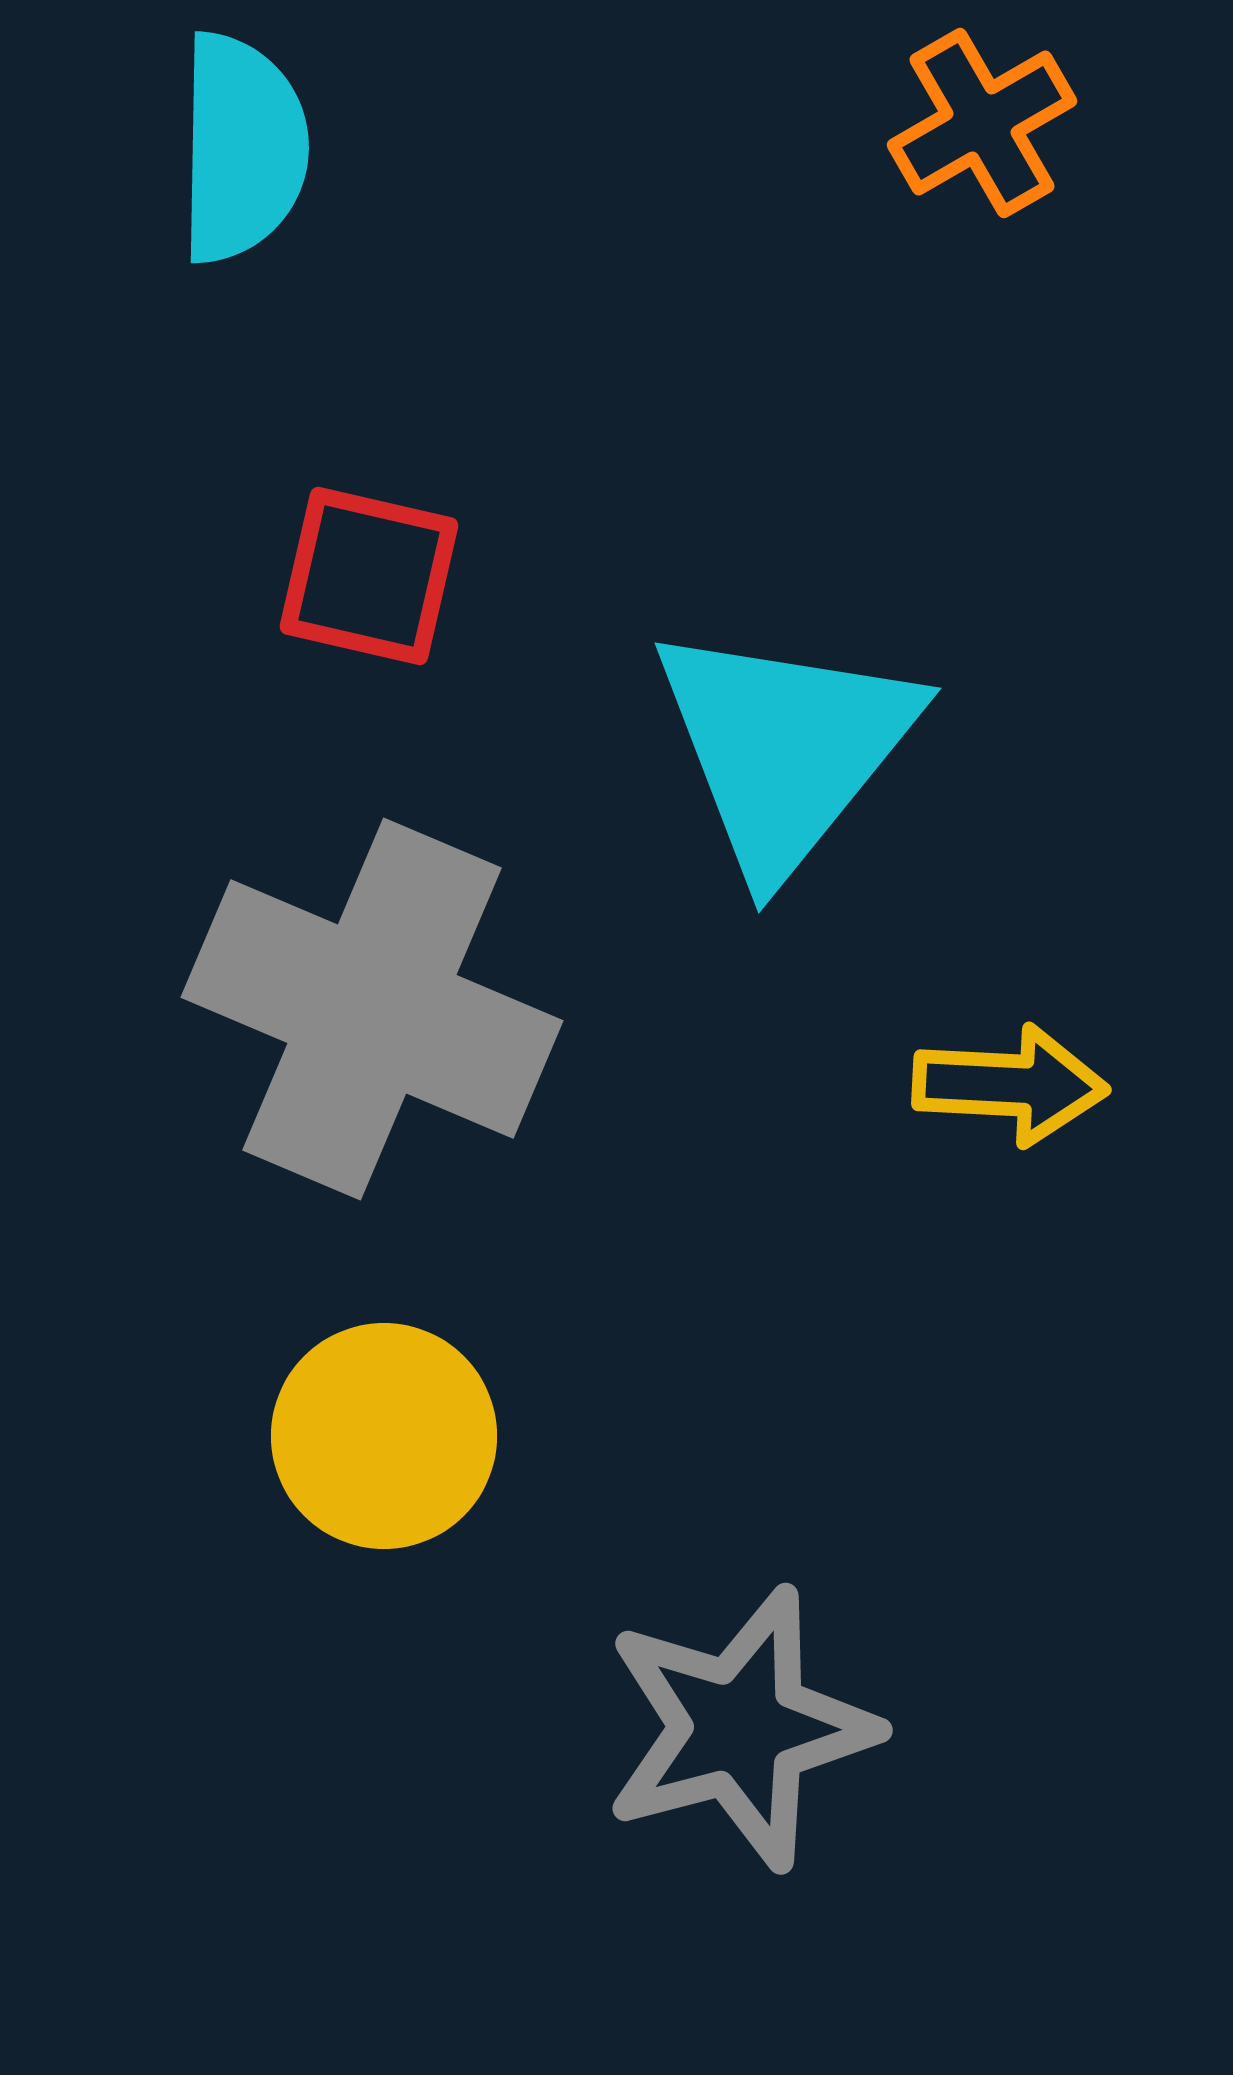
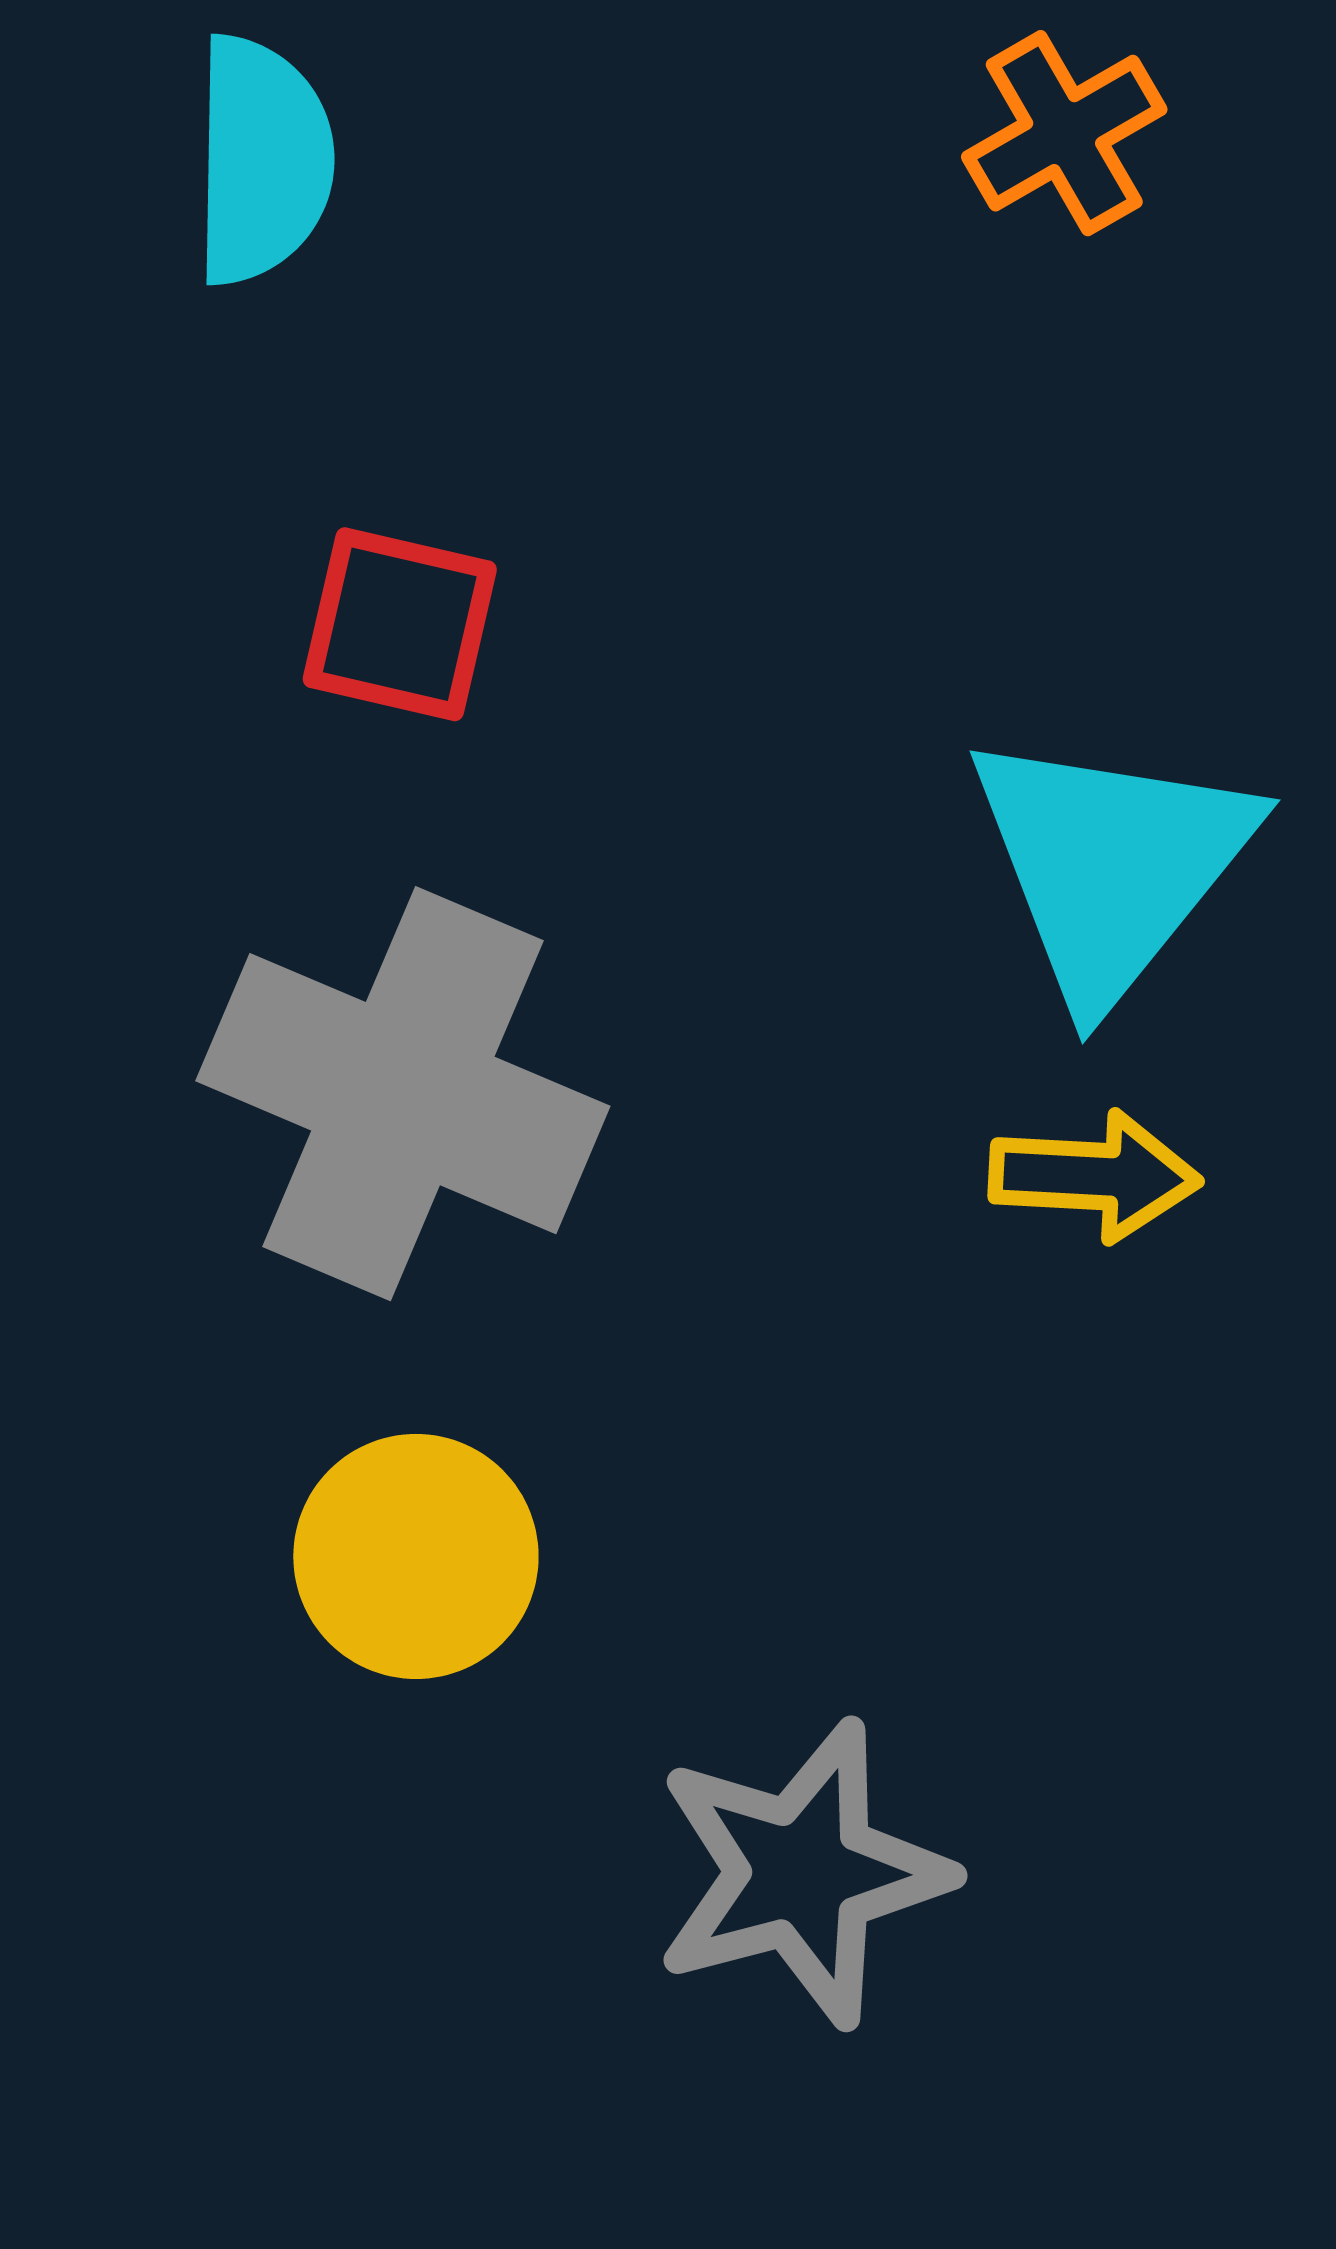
cyan triangle: (785, 748) -> (1111, 865), moved

